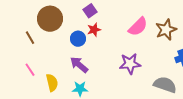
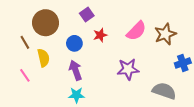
red star: (94, 30) -> (100, 35), moved
purple arrow: (79, 65) -> (75, 70), turned 30
yellow semicircle: (52, 83) -> (43, 58), moved

